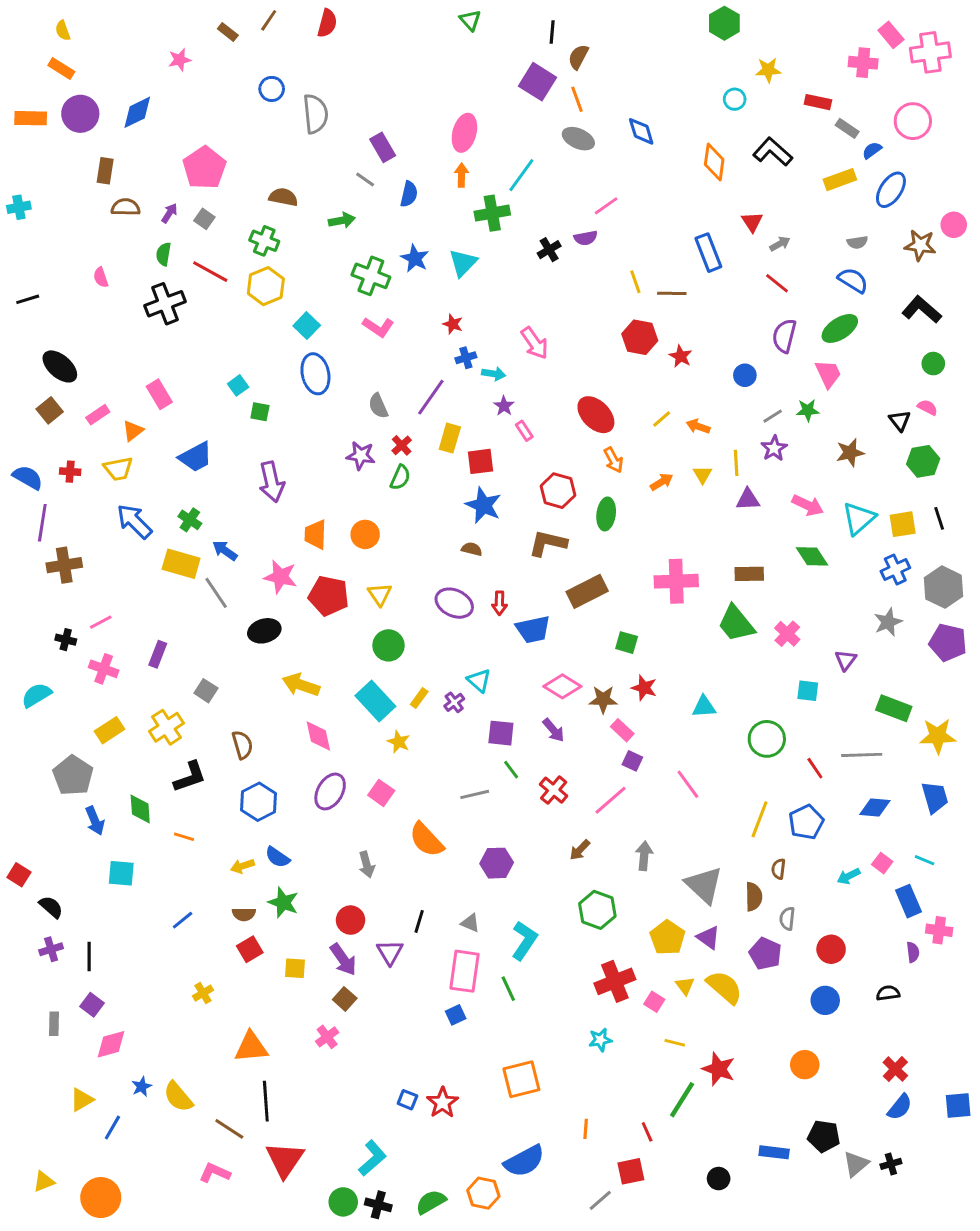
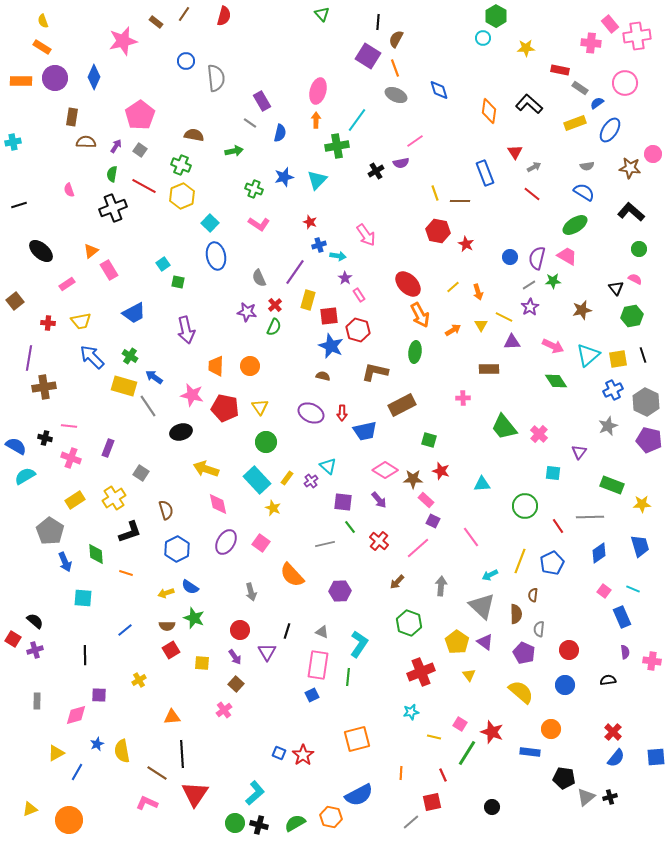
pink star: (180, 60) -> (123, 41), size x1.8
cyan circle: (735, 99) -> (483, 38), moved
blue diamond: (137, 112) -> (94, 77), turned -40
blue star: (415, 258) -> (284, 177), turned 30
green cross: (371, 276) -> (254, 189), size x0.7
purple semicircle: (784, 336) -> (537, 258), moved
pink trapezoid: (828, 374) -> (567, 256), turned -35
brown square: (50, 410) -> (15, 301), moved
orange arrow: (698, 426) -> (478, 292), turned -126
orange triangle: (133, 431) -> (91, 251), moved
orange arrow: (613, 460) -> (420, 315), size x1.4
yellow line: (736, 463) -> (504, 317), turned -60
blue semicircle: (28, 477) -> (16, 446), moved
red hexagon: (558, 491) -> (358, 330), moved
brown rectangle: (749, 574) -> (489, 369), moved
pink cross: (676, 581) -> (463, 398), size x0.5
pink line: (101, 622) -> (69, 426), turned 35
yellow star: (938, 736) -> (642, 504), size x0.7
blue diamond: (875, 808) -> (599, 553), turned -40
red square: (19, 875) -> (13, 639), moved
cyan arrow: (849, 876) -> (490, 575), moved
pink cross: (939, 930) -> (652, 661), moved
black line: (89, 957) -> (85, 655), moved
purple arrow: (343, 959) -> (235, 657), size x0.7
yellow semicircle: (724, 987) -> (521, 692), moved
green line: (508, 989) -> (348, 677), turned 30
pink square: (654, 1002) -> (460, 724), moved
purple square: (92, 1005) -> (99, 695), moved, turned -35
yellow line: (675, 1043) -> (434, 737), moved
orange triangle: (251, 1047) -> (172, 717), size x0.7
yellow semicircle: (178, 1097) -> (122, 751), turned 30
blue rectangle: (774, 1152) -> (530, 752), moved

